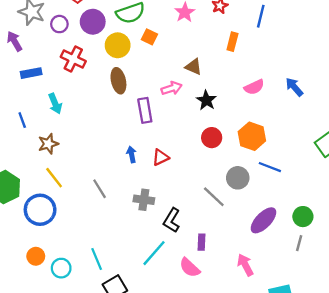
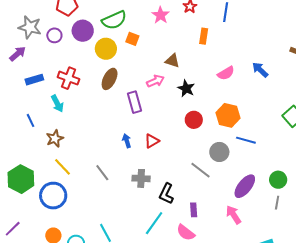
purple arrow: (15, 41) -> (18, 54), turned 84
red cross: (73, 59) -> (69, 78), moved
brown ellipse: (118, 81) -> (110, 79), turned 45
pink arrow: (245, 265) -> (233, 215), moved

